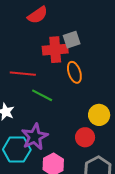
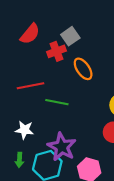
red semicircle: (38, 15) -> (30, 34), moved
red cross: (55, 50) -> (57, 51), size x0.7

